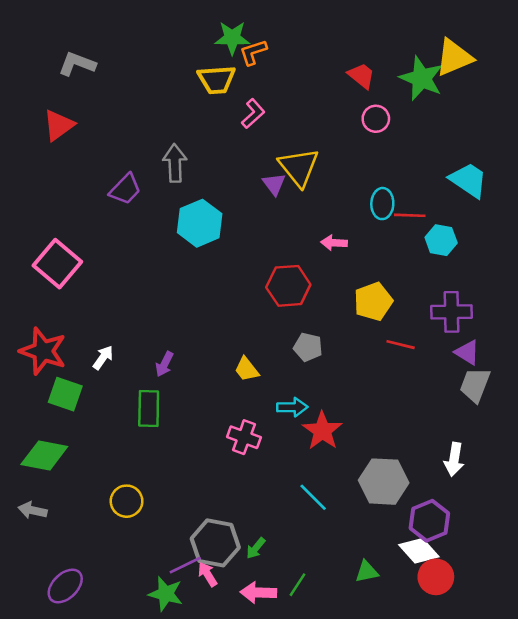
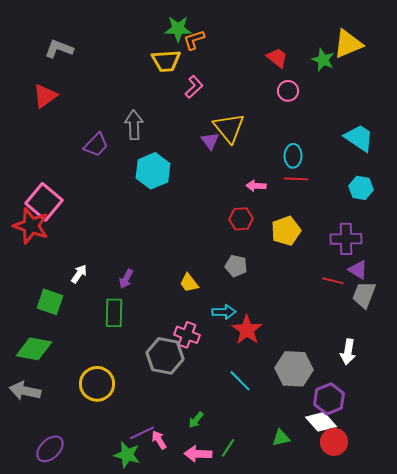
green star: (421, 78) -> (323, 60), size x0.7
red line: (410, 215) -> (296, 179), moved
cyan hexagon: (441, 240) -> (361, 188), moved
red hexagon: (288, 286) -> (241, 219), moved, size x0.7
red line: (401, 345) -> (333, 281), moved
red star: (43, 351) -> (31, 226), moved
yellow circle: (127, 501) -> (97, 384), size x1.4
gray arrow: (33, 510) -> (25, 391), size x1.4
gray hexagon: (215, 543) -> (165, 356), moved

